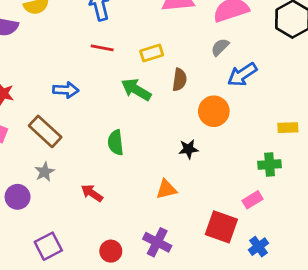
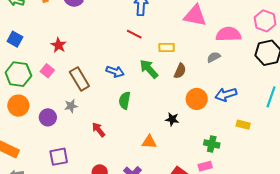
blue arrow: (242, 75) -> (226, 95), moved
blue arrow: (66, 90) -> (115, 72), moved
green cross: (270, 165) -> (212, 144), moved

